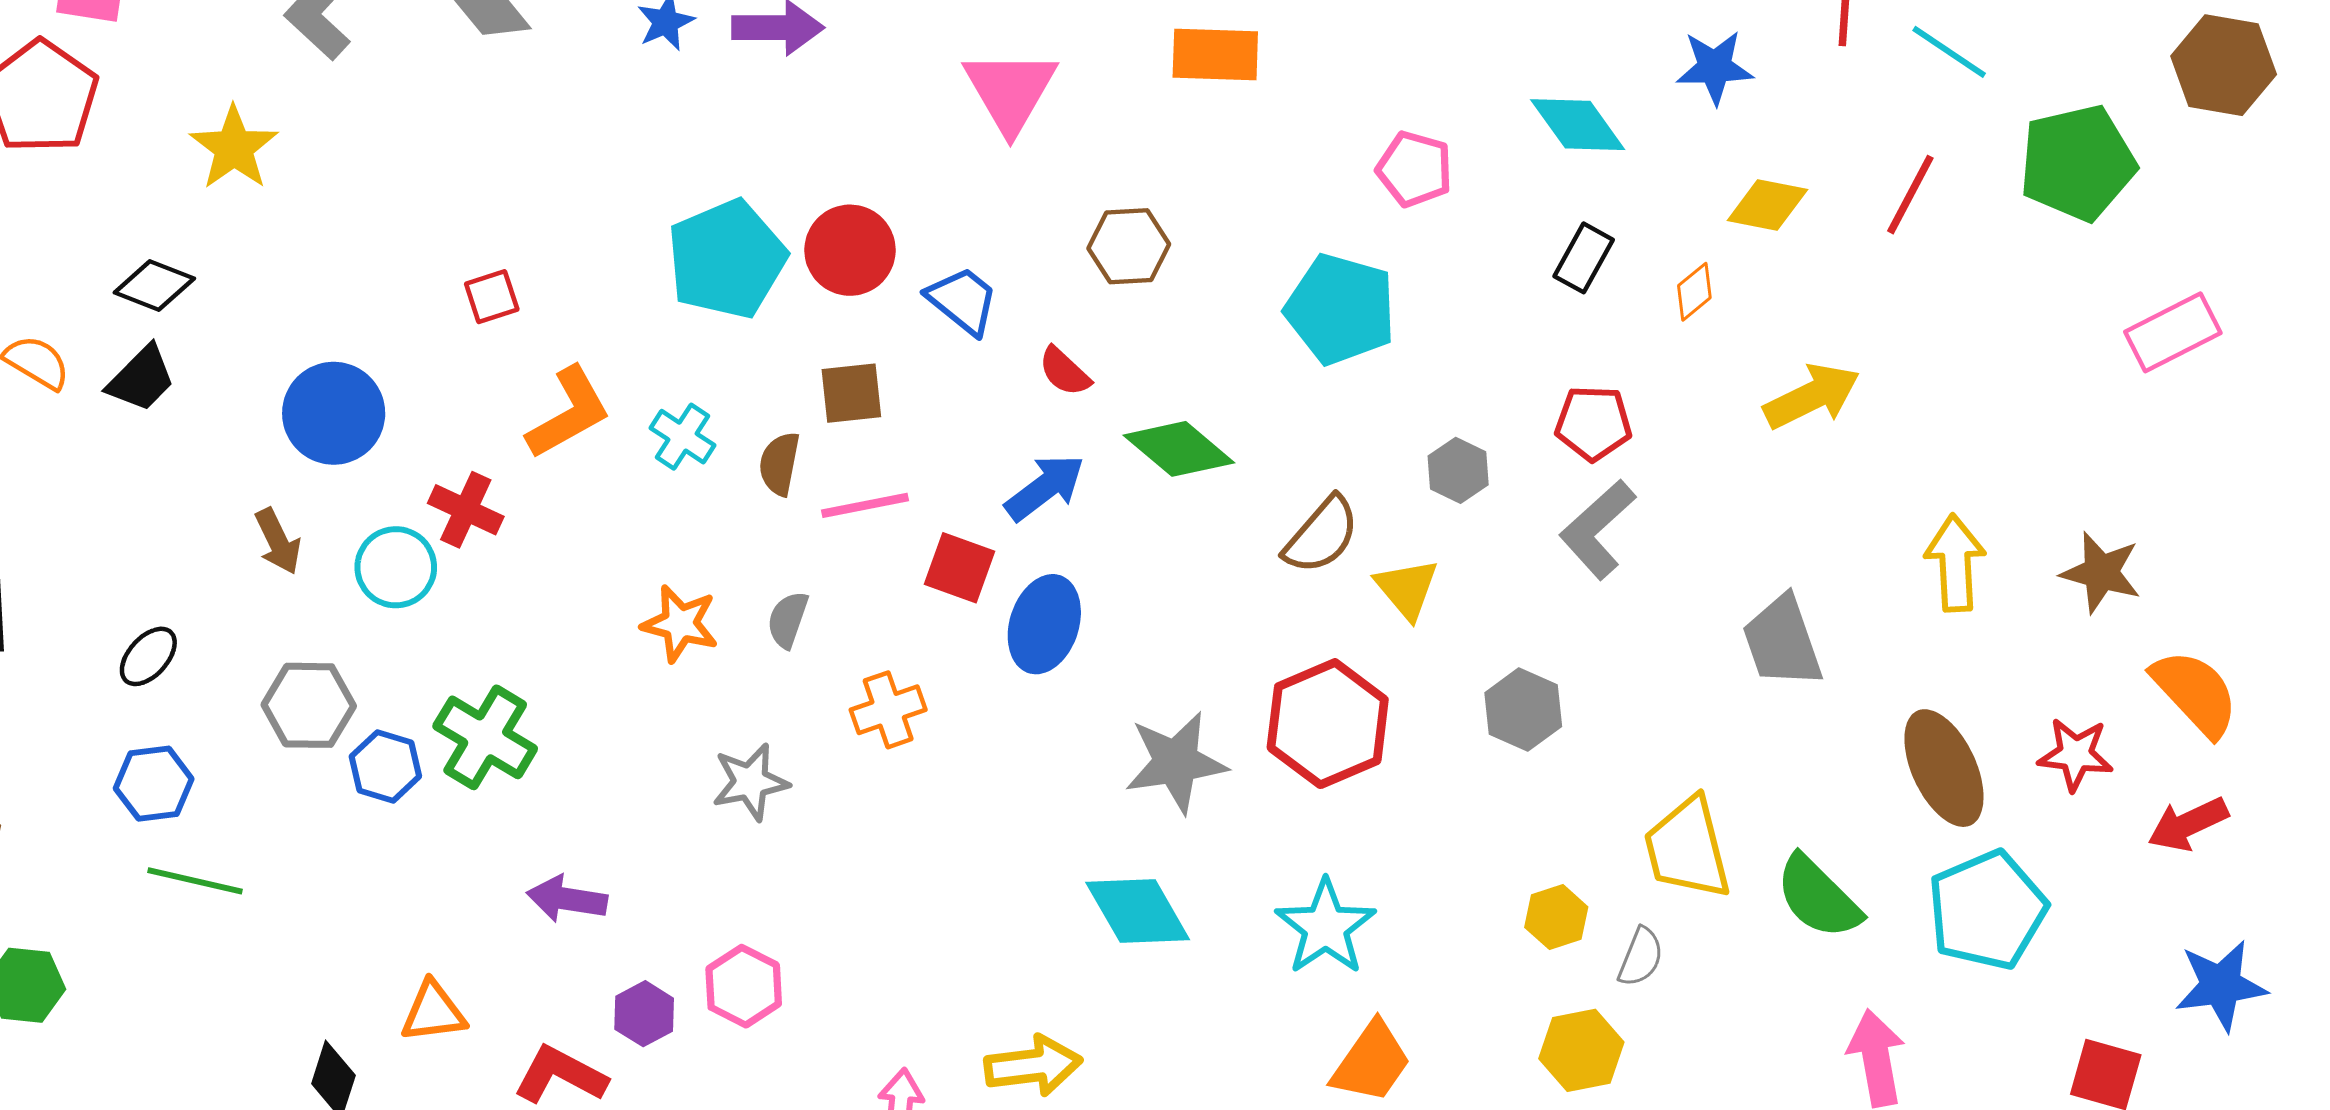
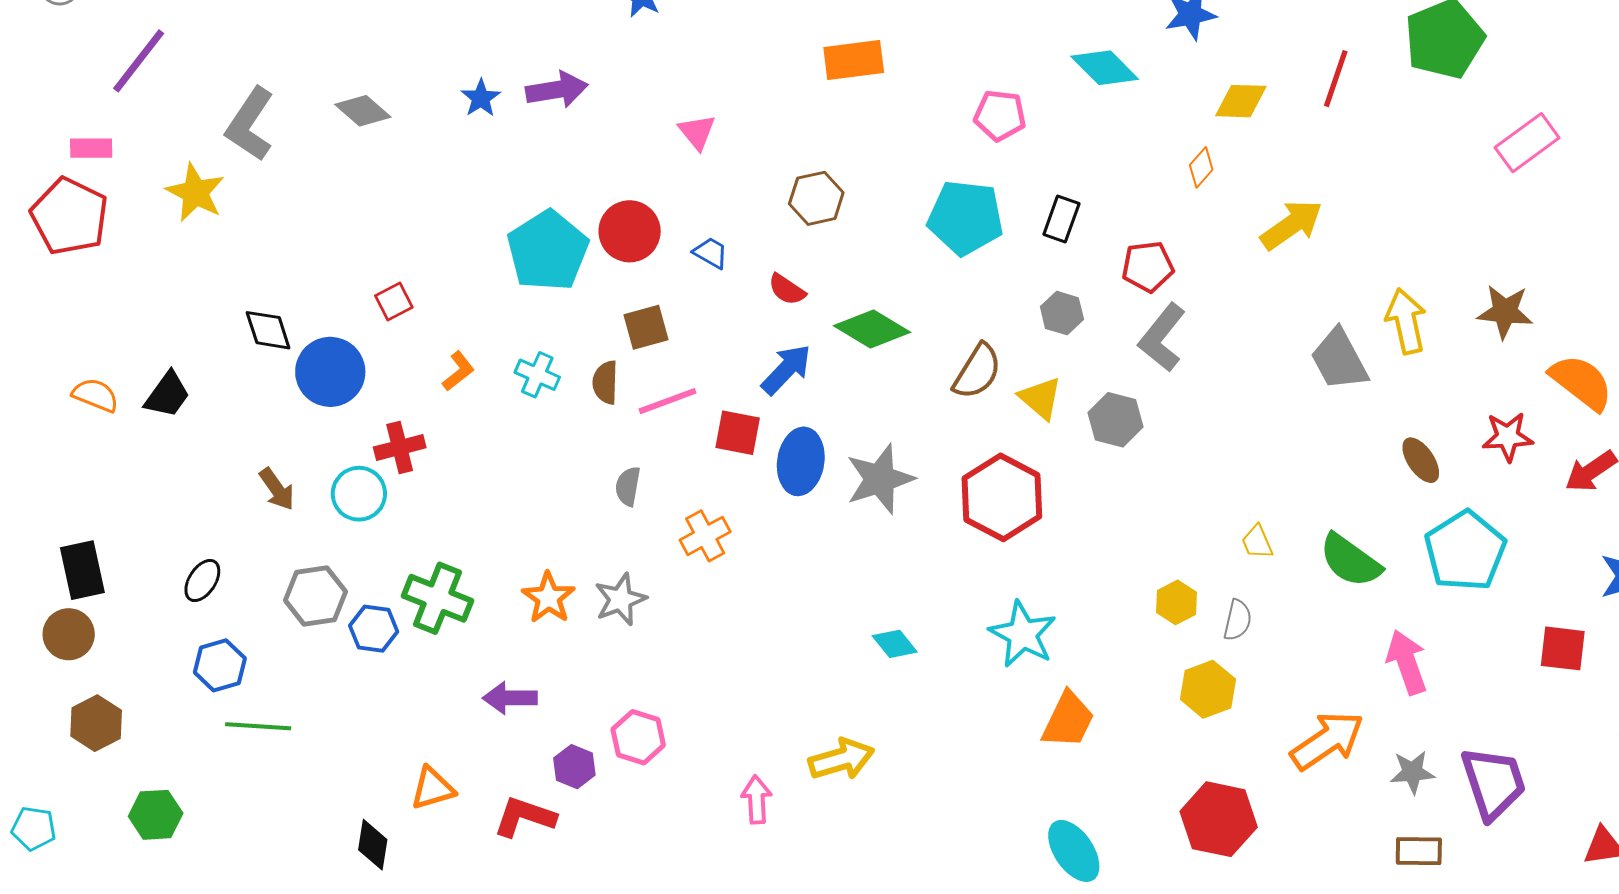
pink triangle: (1010, 91) -> (697, 132), moved, size x0.6
yellow star: (234, 148) -> (195, 193), moved
black rectangle: (1584, 258) -> (1061, 219), moved
black diamond: (154, 286) -> (268, 330), moved, turned 60
blue trapezoid: (963, 301) -> (711, 253), size x0.7
blue circle: (334, 413) -> (330, 372), moved
orange L-shape: (569, 413) -> (458, 371), size x0.6
red cross: (466, 510) -> (400, 447), turned -30
orange star: (680, 624) -> (548, 598), moved, turned 30
gray trapezoid: (1782, 642) -> (1339, 360), moved
gray hexagon: (1523, 710) -> (1116, 420), moved
gray star: (1176, 762) -> (880, 479), moved
brown ellipse: (1944, 768) -> (1421, 460), size x0.6
yellow trapezoid: (1687, 848) -> (1257, 542), size x0.5
cyan diamond: (1138, 911) -> (895, 644), size x0.6

